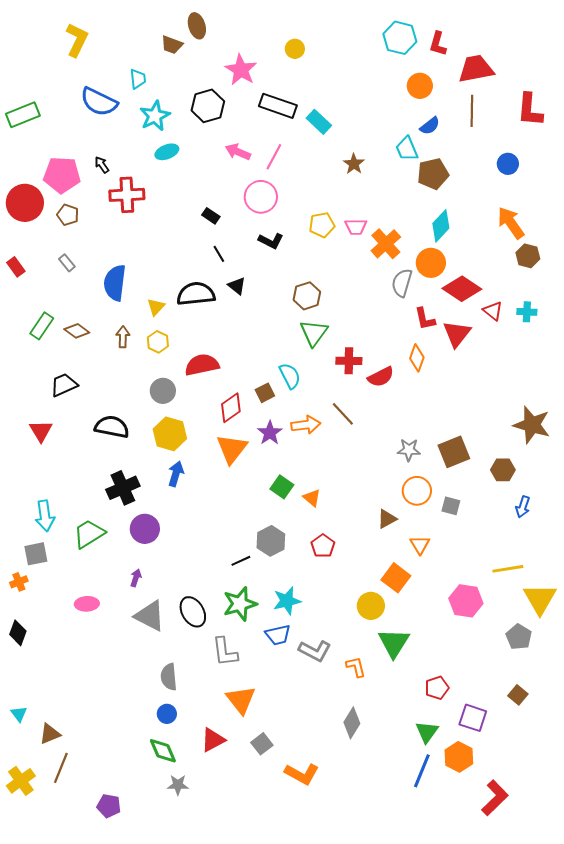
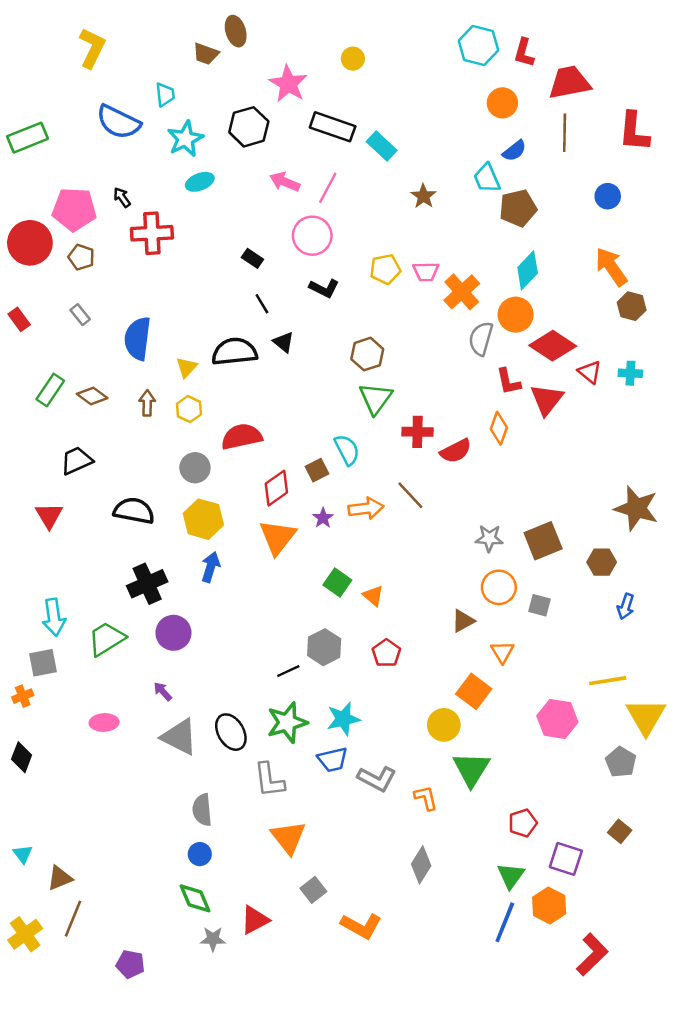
purple star: (270, 433) -> (323, 518), size x0.7
purple arrow: (136, 578) -> (163, 691), turned -60
red triangle: (213, 740) -> (255, 920), moved

